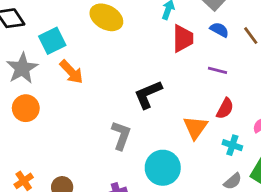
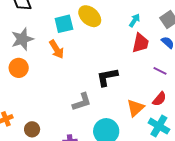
cyan square: (52, 41) -> (64, 24), moved
gray L-shape: (121, 135) -> (82, 102), turned 40
cyan cross: (232, 145) -> (159, 126), size x1.5

